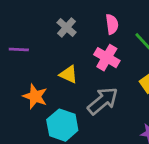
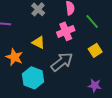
pink cross: (107, 58) -> (66, 31), turned 36

